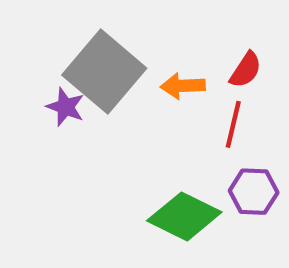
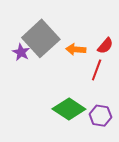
purple hexagon: (254, 192) -> (100, 116), moved

